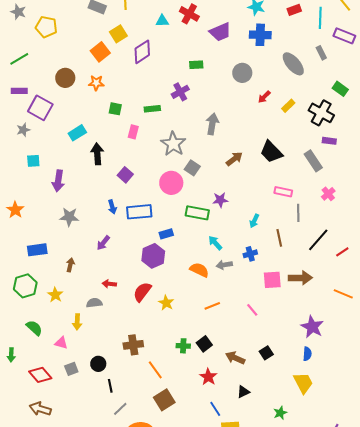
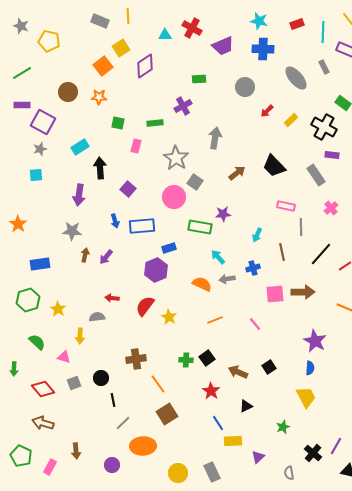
gray star: (23, 130) -> (40, 149), moved
purple arrow: (58, 181) -> (79, 195), moved
brown arrow: (70, 265) -> (85, 255), moved

